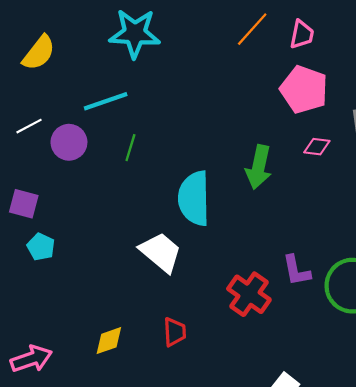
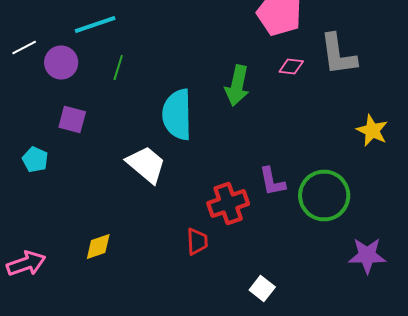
purple square: (24, 204) -> (72, 120), moved
red cross: (249, 294) -> (228, 204), turned 36
red trapezoid: (175, 332) -> (197, 242), moved

